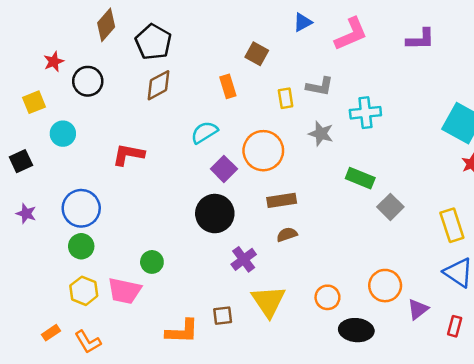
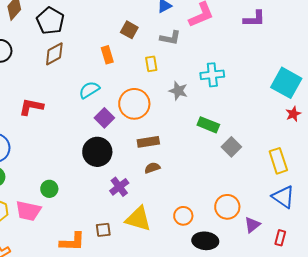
gray L-shape: (320, 86) -> (170, 38), moved
yellow triangle: (269, 301) -> (138, 219), turned -40

